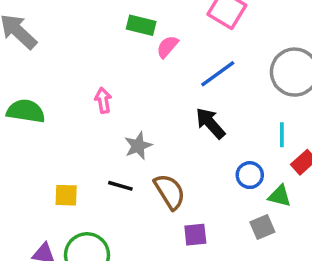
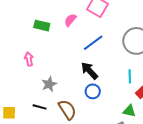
green rectangle: (141, 25) -> (42, 26), moved
pink semicircle: (167, 47) -> (70, 20), moved
blue circle: (250, 175) -> (93, 91), moved

